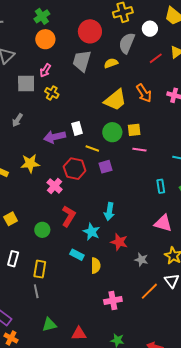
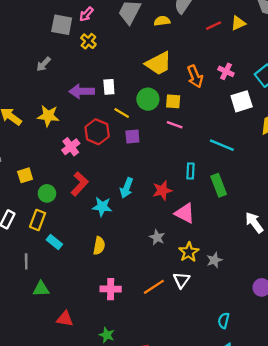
orange arrow: (144, 93) -> (195, 76), moved
yellow square: (11, 219) -> (25, 175), moved
cyan star: (92, 232) -> (102, 207), turned -30
red star: (119, 242) -> (162, 190), moved, turned 30
cyan rectangle: (77, 255) -> (54, 242), moved
gray star: (141, 260) -> (157, 237), moved
yellow rectangle: (40, 269) -> (38, 220), moved
green triangle: (49, 325) -> (41, 289), moved

